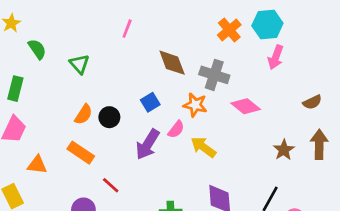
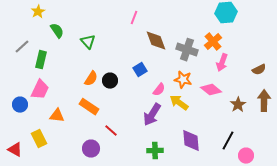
pink line: (127, 29) -> (134, 18), moved
orange cross: (229, 30) -> (213, 42), moved
pink arrow: (276, 57) -> (222, 63), moved
orange star: (195, 105) -> (183, 80), moved
pink diamond: (246, 106) -> (211, 90), moved
purple arrow: (148, 144) -> (152, 115), moved

